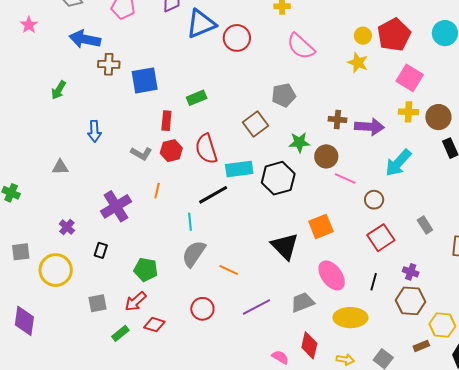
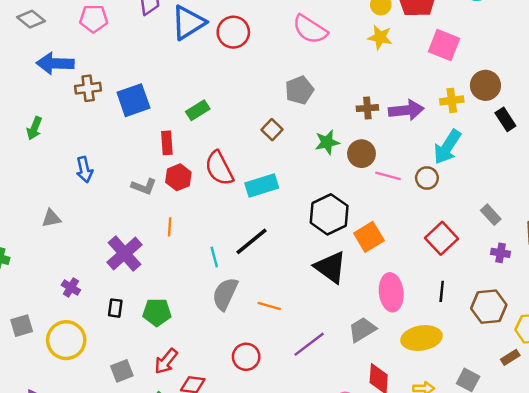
yellow cross: (408, 112) -> (452, 100), moved
brown square: (255, 124) -> (272, 130), size x0.7
black hexagon: (278, 178) -> (329, 214), moved
black line: (213, 195) -> (252, 241), moved
brown circle: (374, 200) -> (427, 178), moved
green pentagon: (146, 270) -> (157, 312), moved
purple cross: (411, 272) -> (501, 253), moved
pink ellipse: (332, 275) -> (391, 292), turned 40

